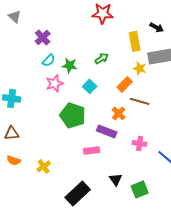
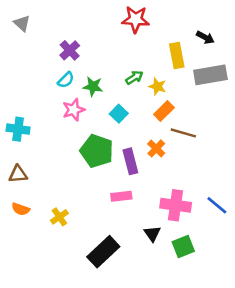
purple cross: (43, 37) -> (70, 50), moved
yellow star: (140, 68) -> (157, 86), moved
purple rectangle: (107, 131) -> (130, 161), moved, turned 54
pink cross: (140, 143) -> (176, 205), moved, size x1.6

